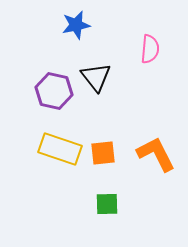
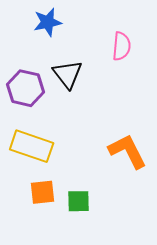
orange square: (103, 153) -> (43, 192), moved

